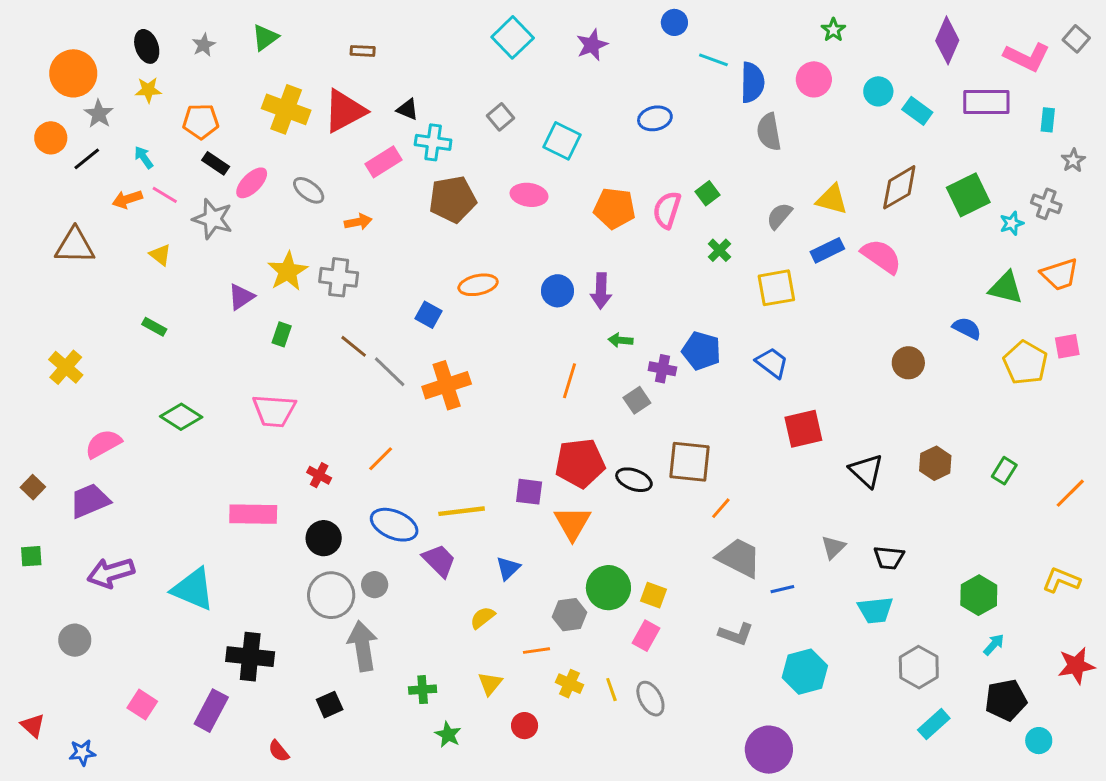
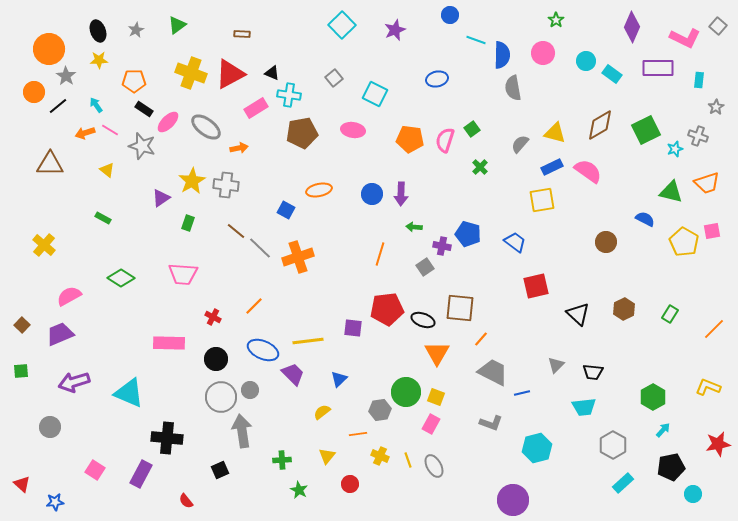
gray ellipse: (309, 190) -> (206, 127), size x1.4
yellow square: (776, 288) -> (542, 200), moved
orange triangle: (572, 523) -> (437, 353), moved

